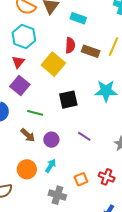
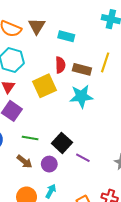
yellow square: (53, 64) -> (45, 86), turned 30
cyan star: (106, 91) -> (81, 96), moved
black square: (68, 100) -> (62, 143), moved, turned -30

